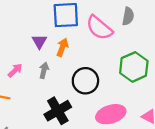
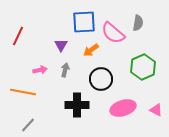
orange arrow: (62, 47) -> (91, 50), moved, turned -147
pink arrow: (15, 70) -> (40, 70), turned 32
black cross: (58, 111) -> (77, 105), turned 30

